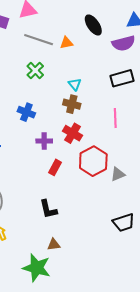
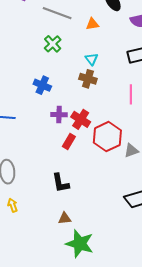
orange triangle: (66, 43) -> (92, 24), moved
red cross: (73, 133) -> (81, 119), moved
green star: (37, 268) -> (80, 244), moved

